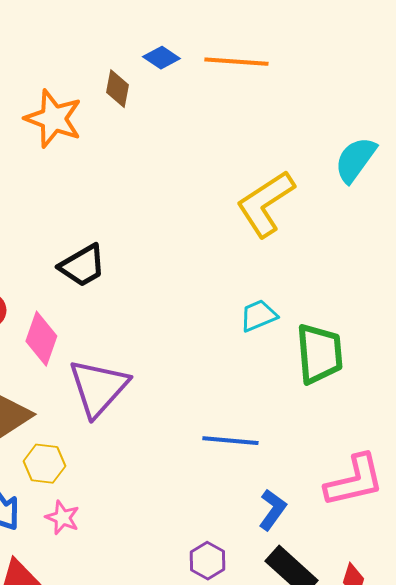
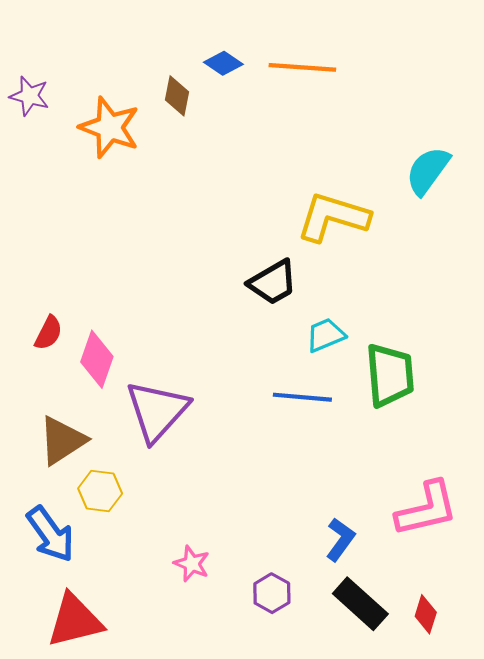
yellow L-shape: (265, 204) -> (333, 217), turned 50
black trapezoid: (82, 266) -> (273, 282), moved
blue line: (230, 441) -> (302, 397), moved
pink star: (62, 518) -> (192, 564), moved

